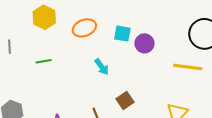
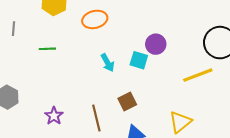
cyan square: (122, 34) -> (139, 60), moved
yellow line: (188, 67) -> (198, 75), turned -36

